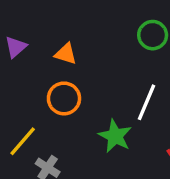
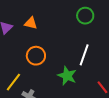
orange triangle: (66, 54) -> (31, 23), moved

